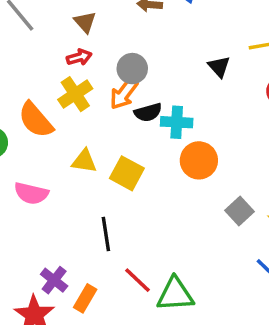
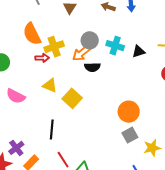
red arrow: (79, 57) -> (42, 58), moved
black triangle: (219, 67) -> (139, 51), turned 40
orange semicircle: (36, 120) -> (32, 34), moved
cyan cross: (177, 122) -> (115, 46), moved
orange circle: (199, 160) -> (129, 112), moved

